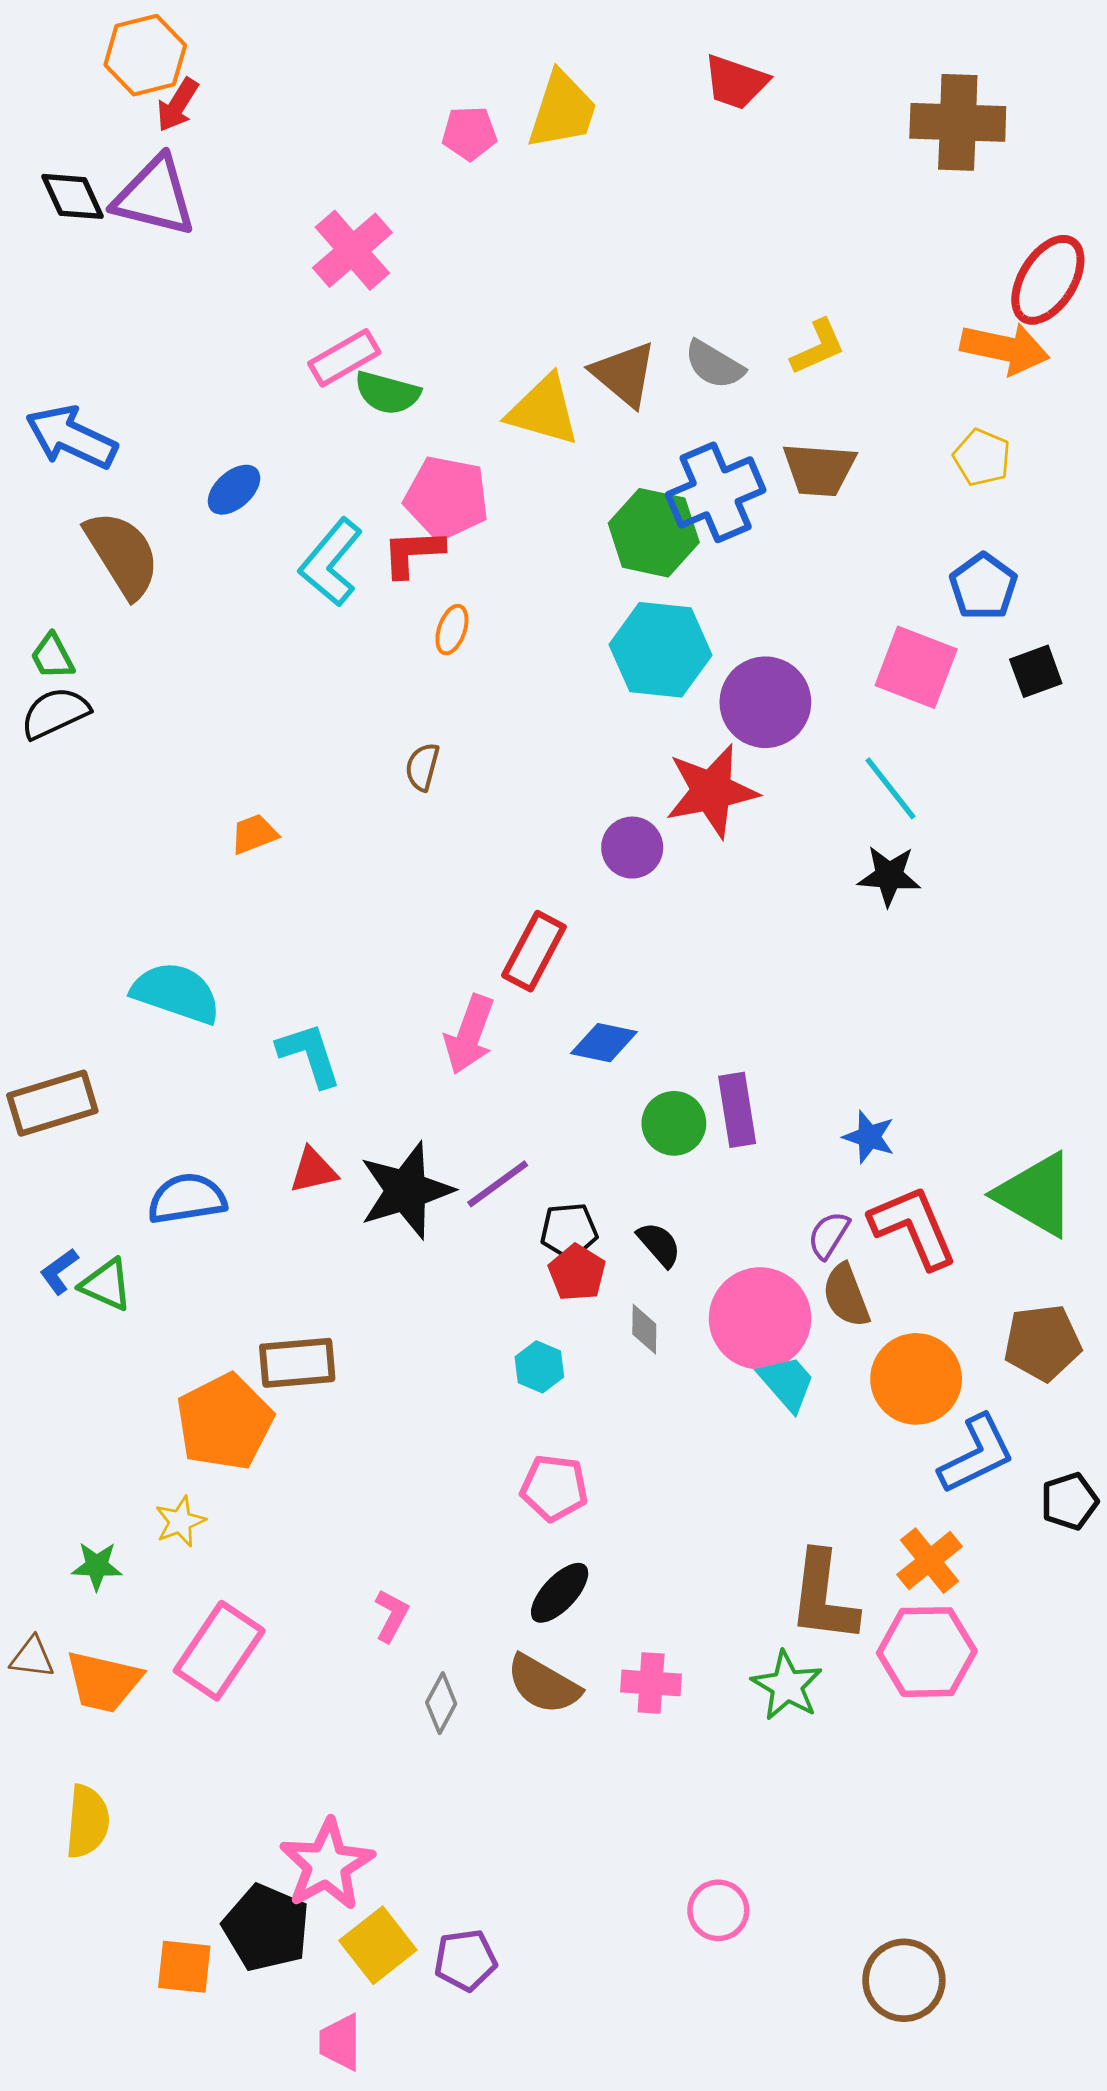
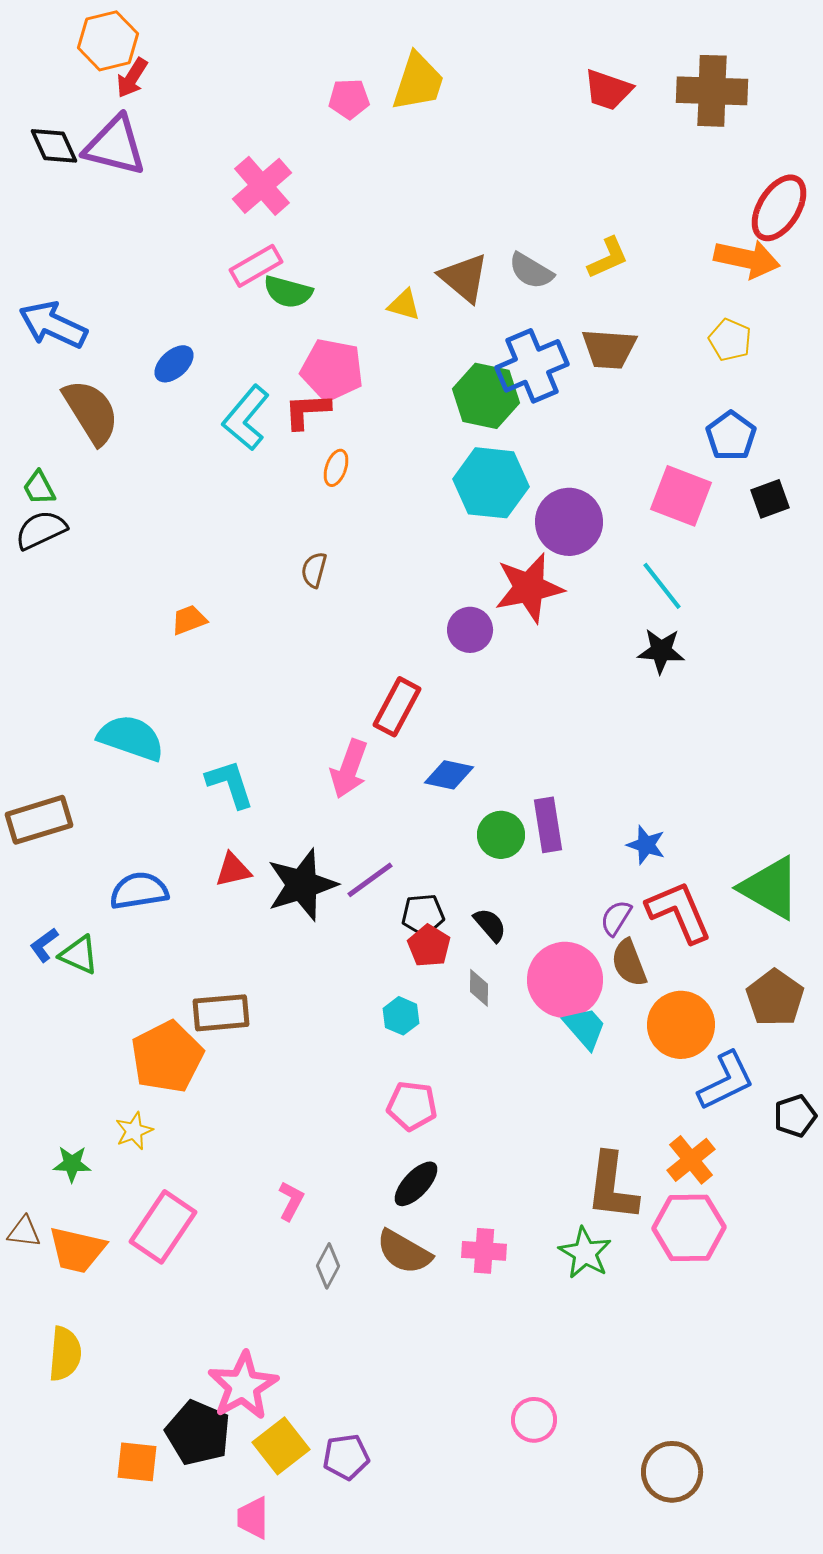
red trapezoid: (736, 82) -> (608, 90), moved
yellow triangle: (543, 410) -> (404, 305), size x0.6
brown pentagon: (1043, 1343) -> (775, 998), turned -30

